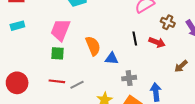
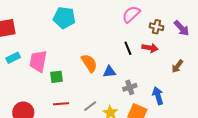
pink trapezoid: (60, 30) -> (38, 61), moved
gray line: (77, 85) -> (90, 106), moved

